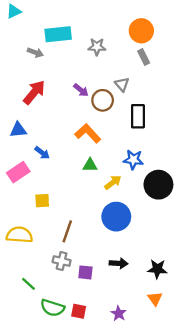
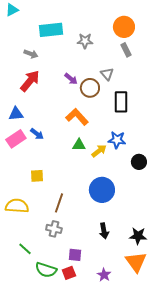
gray arrow: (35, 52) -> (31, 54), moved
pink rectangle: (18, 172) -> (16, 139), moved
yellow arrow: (113, 182) -> (99, 151), moved
black circle: (158, 185) -> (139, 162), size x0.6
black arrow: (119, 263) -> (104, 231), turned 77
purple square: (85, 272) -> (75, 255), moved
orange triangle: (155, 299) -> (136, 262), size x1.6
red square: (79, 311) -> (69, 273), turned -32

